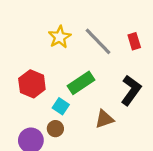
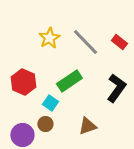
red rectangle: (134, 41) -> (119, 42), turned -35
brown triangle: (104, 119) -> (87, 126), moved

